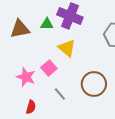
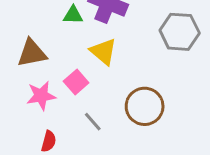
brown triangle: (20, 29) -> (32, 53), moved
pink star: (26, 77) -> (41, 96), turned -30

